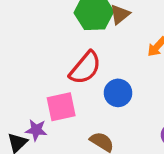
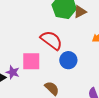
red semicircle: (85, 68) -> (51, 40), turned -105

